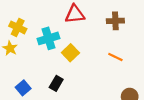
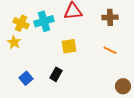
cyan cross: (48, 38) -> (44, 21), moved
yellow square: (70, 53) -> (69, 46), turned 35

